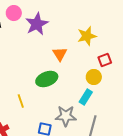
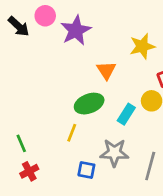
cyan rectangle: (86, 97) -> (126, 114), moved
yellow line: (21, 101) -> (72, 133), moved, turned 40

